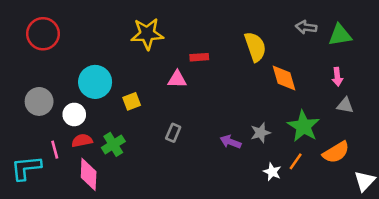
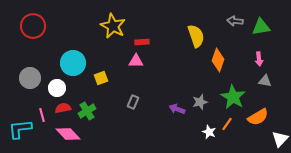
yellow star: (147, 34) -> (113, 26), turned 30
red rectangle: (199, 57) -> (142, 42), moved
orange diamond: (284, 78) -> (218, 60), turned 35
pink diamond: (89, 174) -> (68, 134), turned -45

